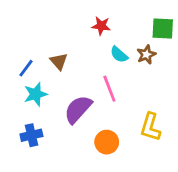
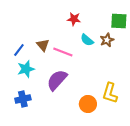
pink line: (109, 89) -> (63, 52), moved, turned -48
orange circle: (107, 142) -> (88, 104), moved

